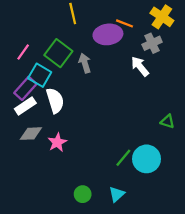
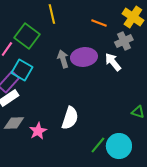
purple ellipse: (108, 34) -> (84, 57), moved
green square: (58, 53) -> (27, 36), moved
white semicircle: (55, 101) -> (70, 118), moved, turned 35

